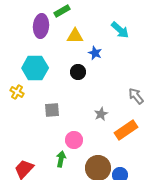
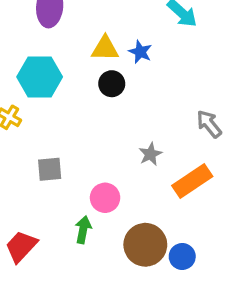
yellow triangle: (75, 36) -> (105, 48), moved
gray square: (52, 110) -> (50, 169), moved

